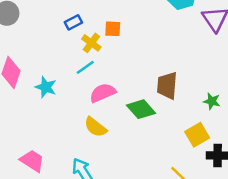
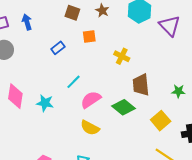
orange square: (113, 29) -> (89, 37), moved
yellow cross: (91, 43) -> (122, 56), moved
yellow square: (197, 135) -> (161, 121), moved

